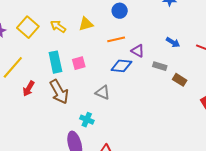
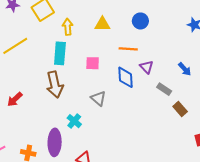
yellow arrow: (58, 26) -> (68, 27), moved, turned 35
pink square: (79, 63) -> (93, 63), moved
blue diamond: (121, 66) -> (126, 77), turned 65
red arrow: (29, 89) -> (15, 99), moved

